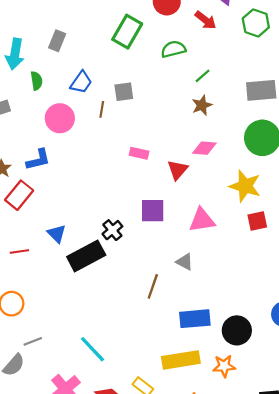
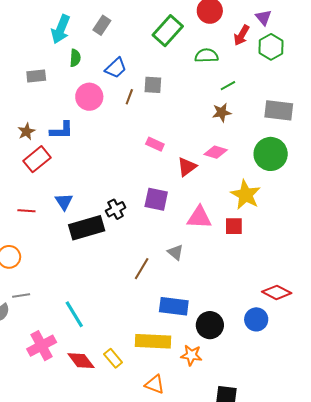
red arrow: (206, 20) -> (242, 35), turned 70
green hexagon: (256, 23) -> (271, 47), moved
red square: (257, 221) -> (234, 226), moved

